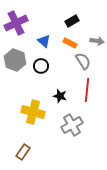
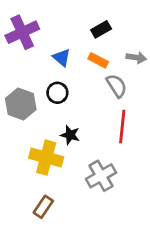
gray hexagon: (15, 60) -> (21, 104), moved
black star: (60, 96) -> (70, 135), moved
brown rectangle: (23, 152) -> (43, 207), moved

